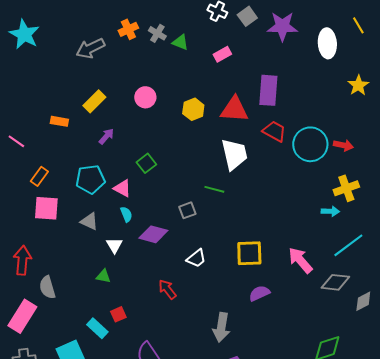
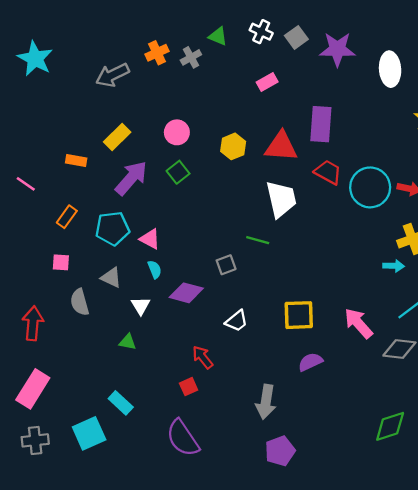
gray cross: (157, 33) -> (191, 57), turned 30
green triangle: (180, 42) -> (218, 36), moved
purple arrow: (106, 136) -> (131, 178), size x1.8
green square: (146, 163) -> (178, 172), moved
orange rectangle: (39, 176) -> (67, 217), moved
pink square: (46, 208) -> (61, 262), size x0.6
gray semicircle: (47, 287) -> (80, 302), moved
red square: (118, 314) -> (189, 387), moved

